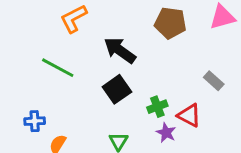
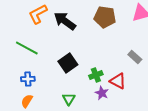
black arrow: (120, 50) -> (65, 21), moved
blue cross: (35, 121) -> (28, 79), moved

